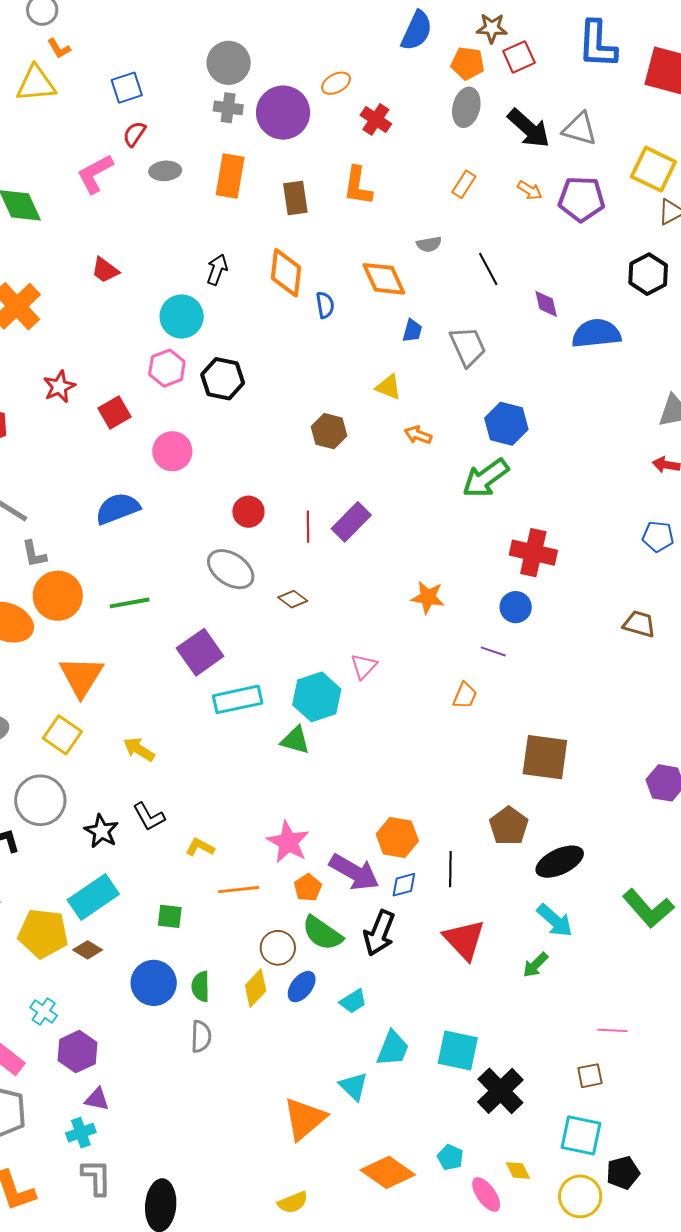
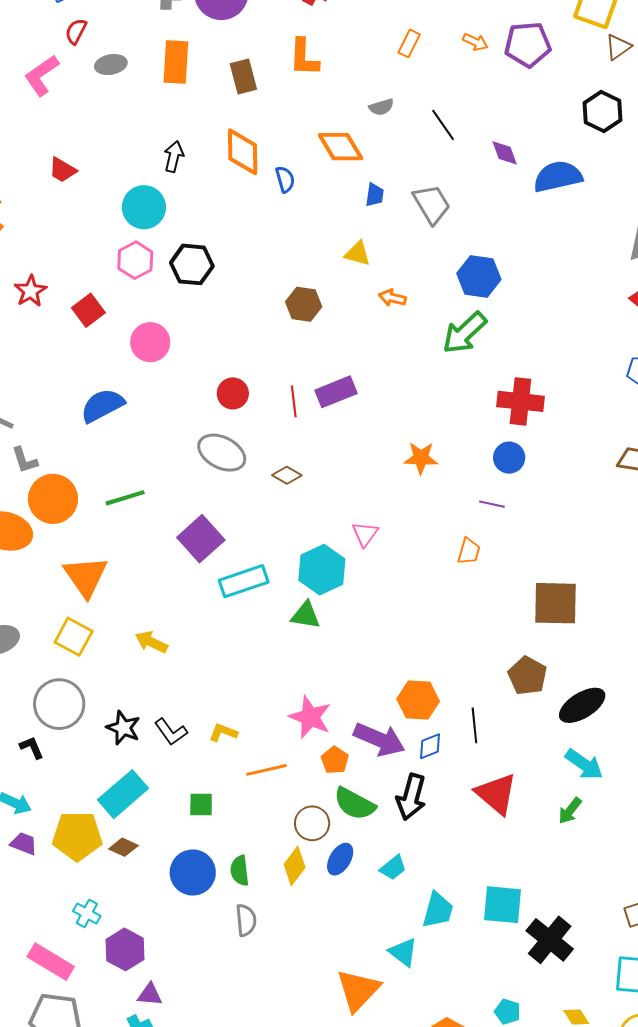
purple rectangle: (351, 522) -> (336, 392), turned 30
black L-shape: (149, 817) -> (171, 732), moved

